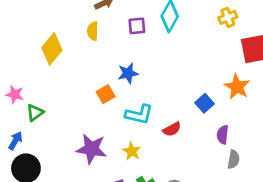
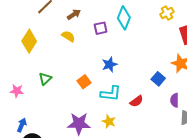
yellow semicircle: (93, 31) -> (68, 36), turned 128
yellow diamond: (52, 49) -> (29, 41), moved
blue star: (128, 73) -> (110, 64), moved
green triangle: (35, 113) -> (45, 79), moved

